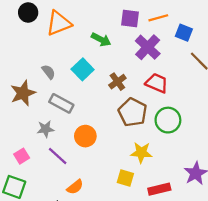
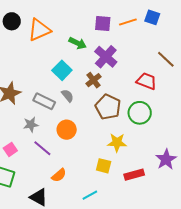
blue square: (184, 33) -> (152, 17), moved
purple cross: (148, 47) -> (106, 57), moved
gray semicircle: (49, 72) -> (68, 96), moved
red trapezoid: (157, 83) -> (146, 81), moved

